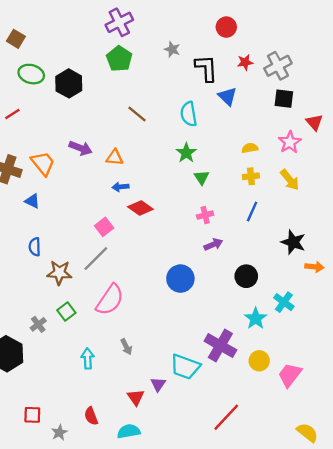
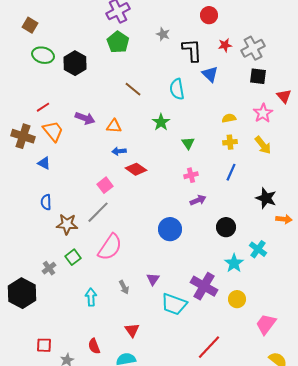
red line: (12, 114) -> (43, 107), moved
green star: (186, 153) -> (161, 122), moved
pink trapezoid: (290, 375) -> (266, 324), moved
purple triangle: (158, 384) -> (153, 279), moved

